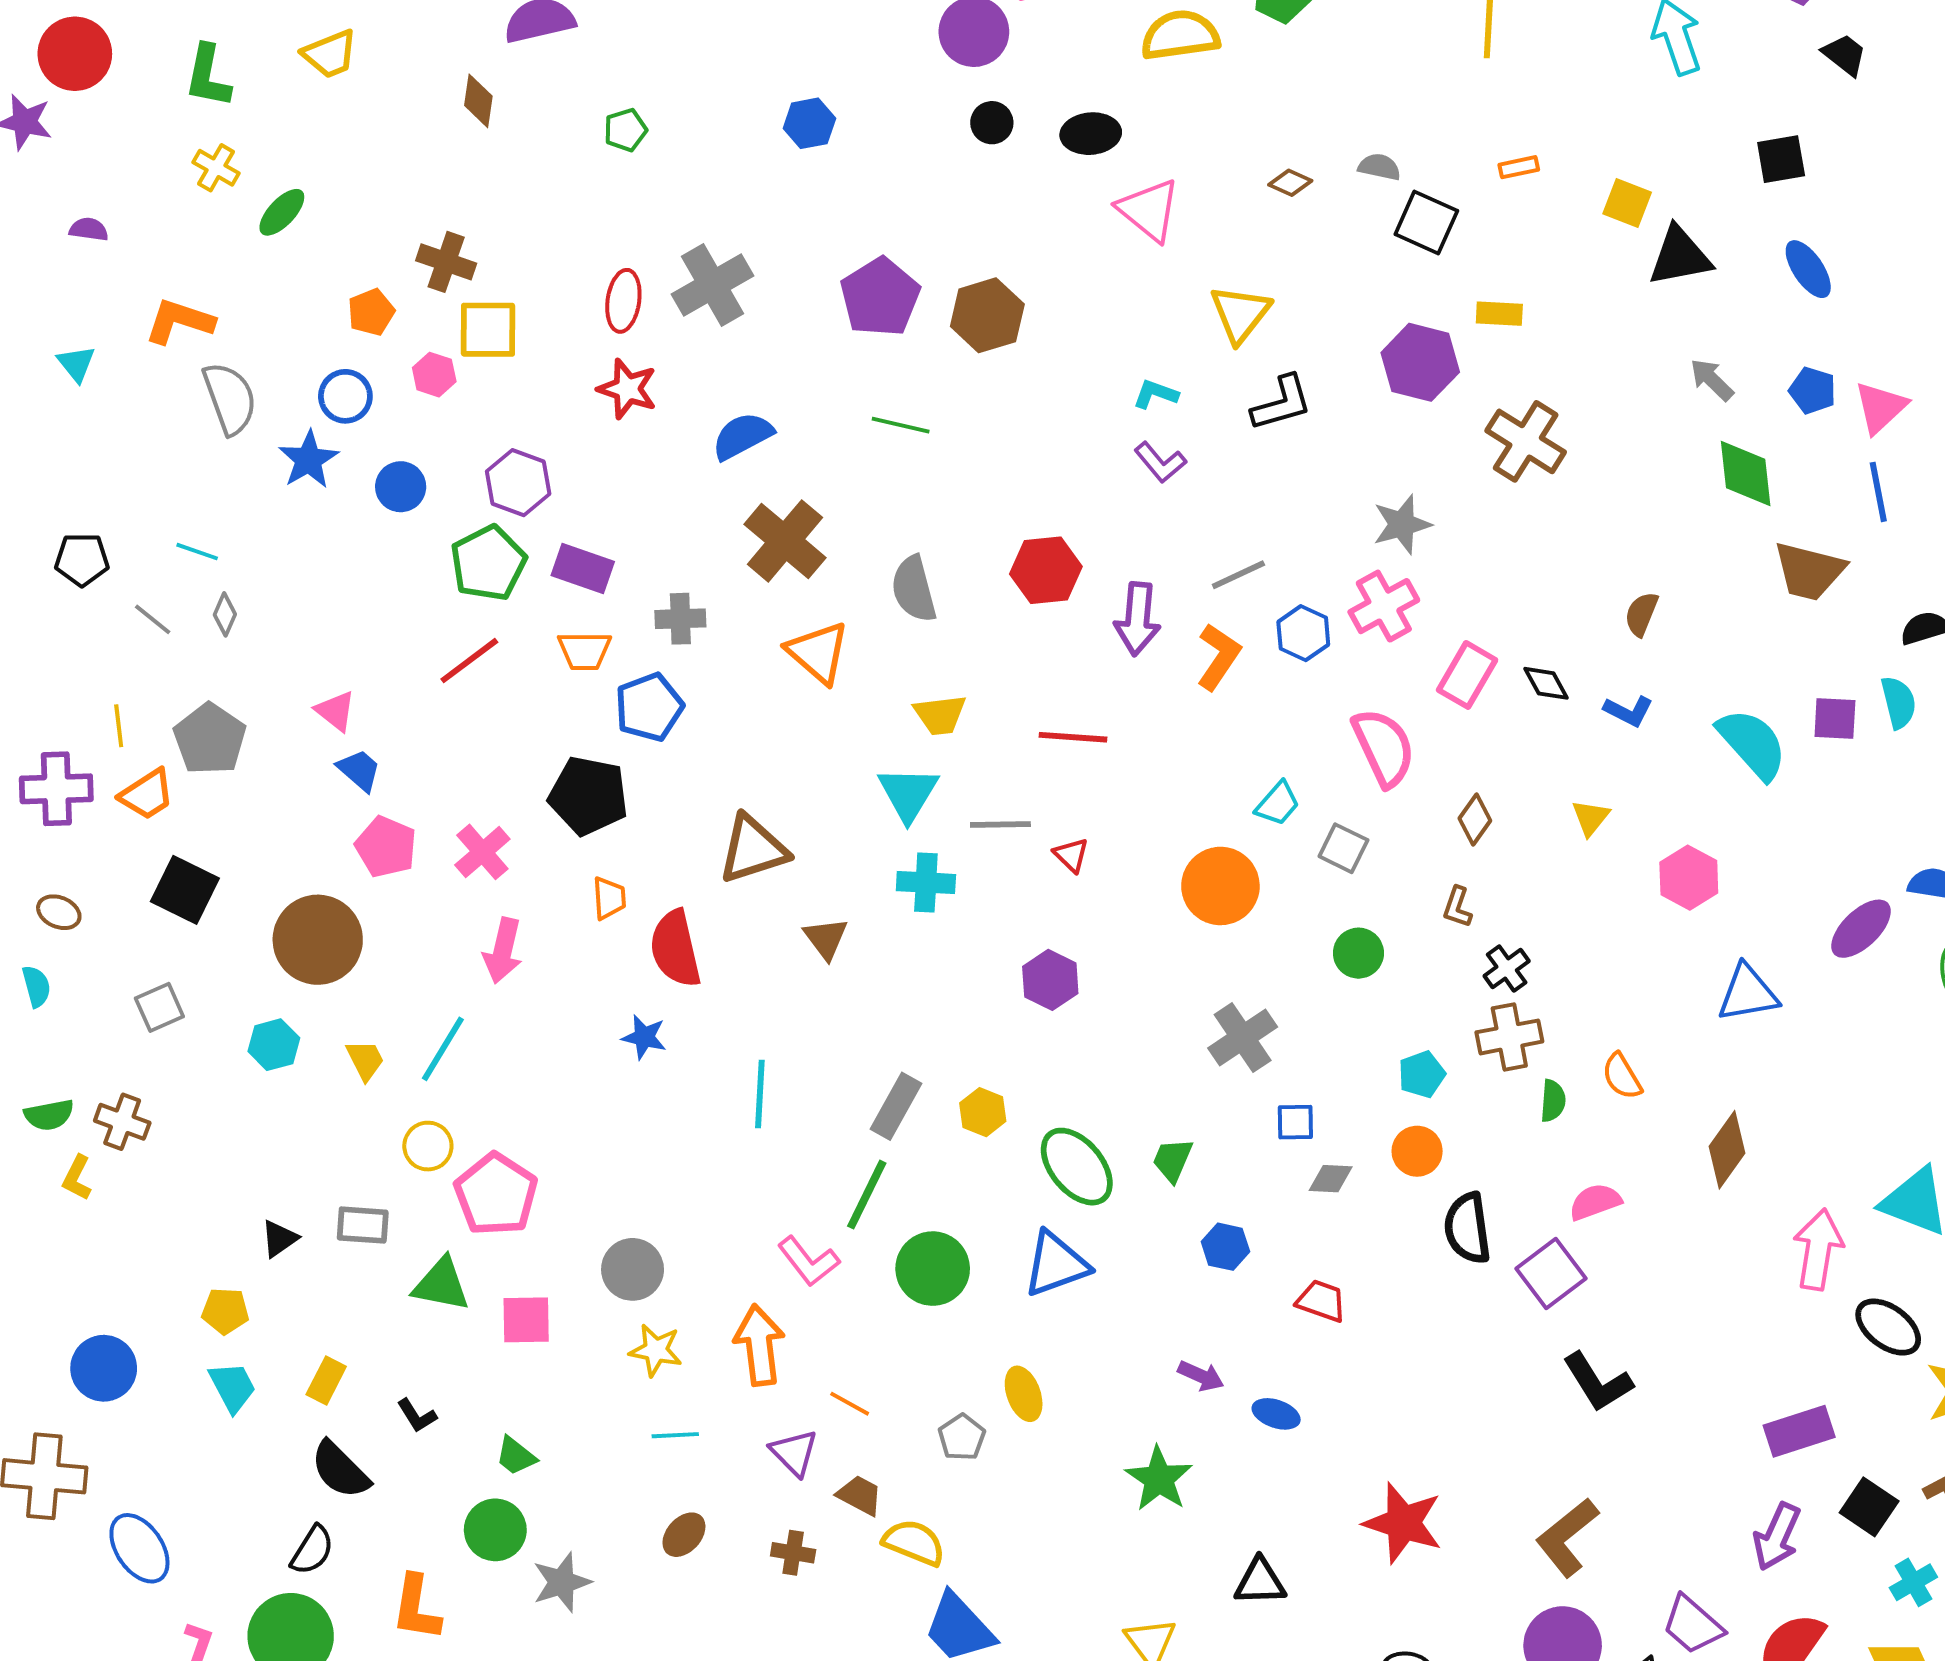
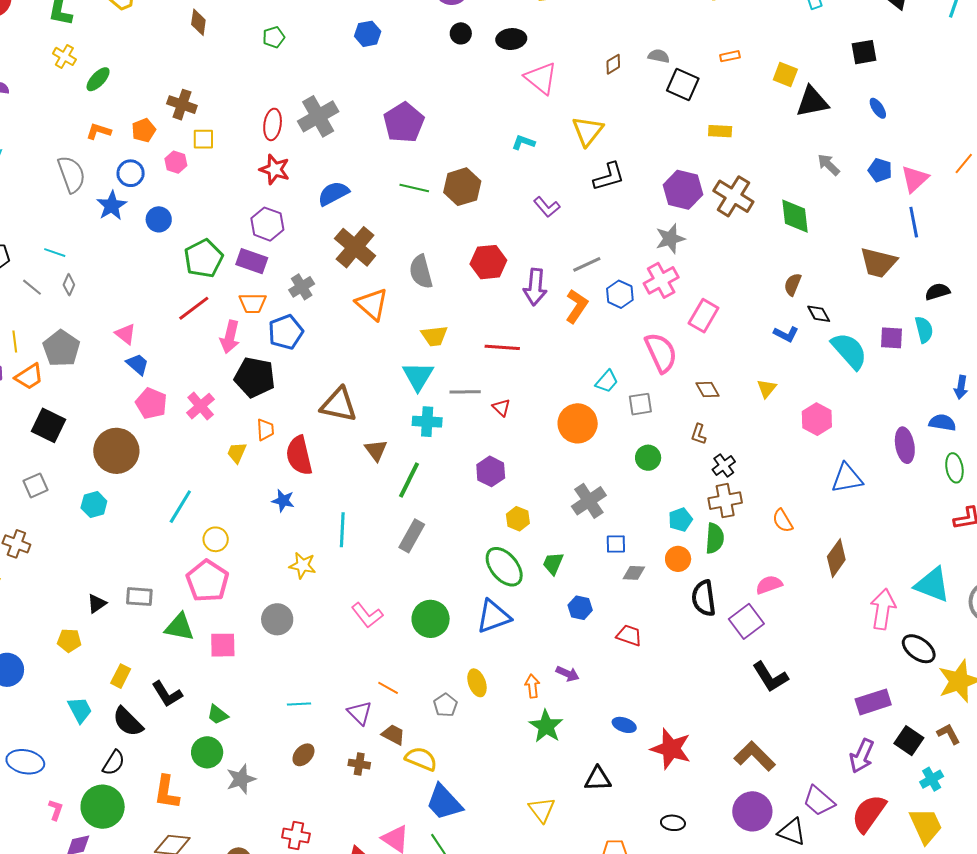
brown diamond: (1290, 183) -> (613, 64), turned -55
blue ellipse: (1808, 269) -> (878, 108), size x0.7
brown hexagon: (987, 315) -> (462, 187), moved
orange L-shape: (179, 321) -> (99, 131), moved, size x0.7
yellow square: (488, 330) -> (203, 139), size x0.7
purple hexagon: (1420, 362) -> (683, 190), moved
cyan L-shape: (1156, 394) -> (523, 142), moved
green diamond: (1746, 473) -> (795, 216), moved
purple hexagon: (518, 483) -> (267, 224), moved
gray cross: (680, 619) -> (302, 287), turned -30
black diamond: (1546, 683) -> (819, 314), moved
brown diamond: (1475, 820) -> (708, 389), turned -65
gray square: (1343, 848) -> (640, 404), turned -35
brown triangle: (753, 849) -> (339, 405), turned 30
purple ellipse: (1861, 929) -> (905, 445), turned -56
pink arrow: (503, 951) -> (230, 337), moved
yellow trapezoid: (365, 1060) -> (237, 453), moved, turned -130
green semicircle: (1553, 1101) -> (715, 538), moved, size x1.4
yellow hexagon: (983, 1112) -> (518, 519), moved
yellow circle: (428, 1146) -> (216, 539), moved
green line: (867, 1195) -> (409, 480), moved
orange arrow: (759, 1345) -> (532, 686), moved, size x0.6
yellow star: (656, 1350) -> (303, 565), moved
cyan trapezoid: (232, 1387) -> (80, 710), moved
blue ellipse: (1276, 1414) -> (624, 725), moved
black L-shape: (417, 1416) -> (167, 694), size x1.5
brown L-shape: (1567, 1537) -> (755, 756), turned 84
blue ellipse: (139, 1548) -> (25, 762), turned -45

